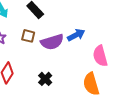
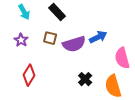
black cross: (45, 79) -> (85, 79), moved

